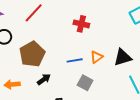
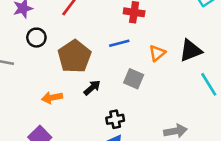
blue line: (75, 60) -> (119, 43), moved
gray square: (85, 83) -> (134, 79), moved

